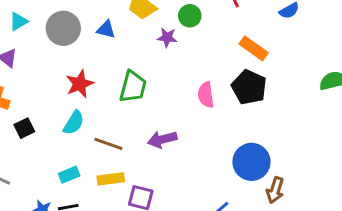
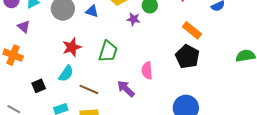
pink semicircle: (206, 95) -> (147, 71), moved
black square: (24, 128) -> (39, 86), moved
purple arrow: (162, 139) -> (126, 89), turned 54

